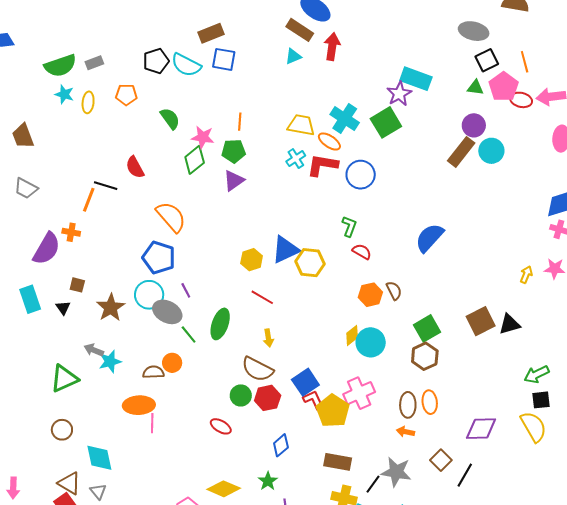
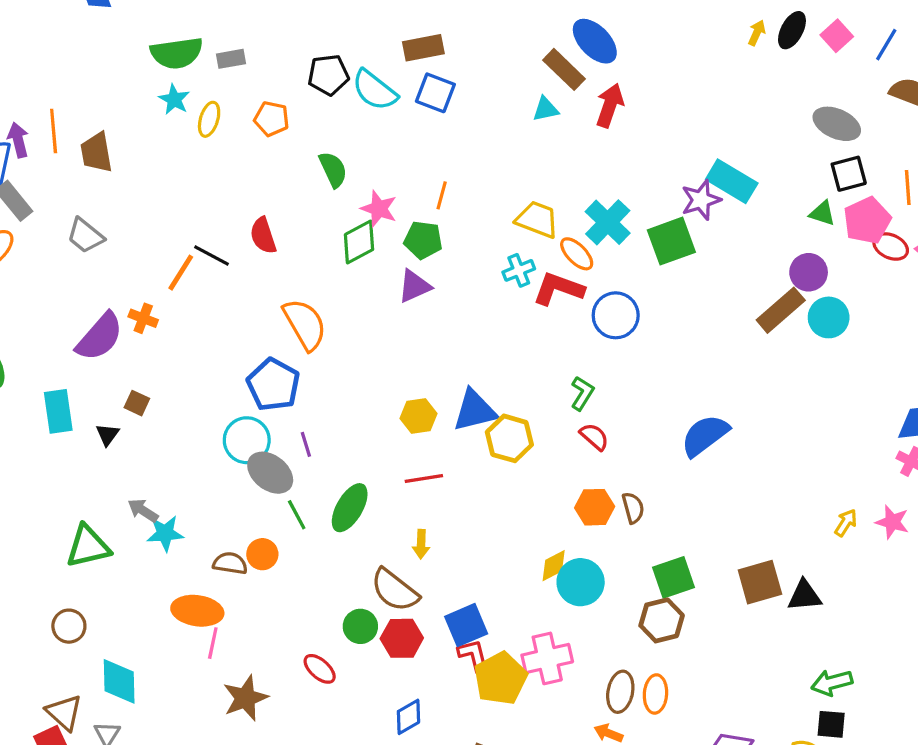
red line: (262, 297) -> (424, 479), turned -50
brown star: (111, 308) -> (245, 698), moved

